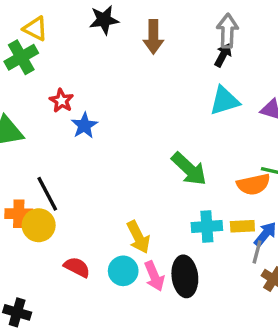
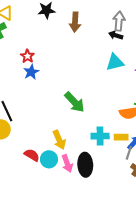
black arrow: (223, 55) -> (116, 35), turned -104
red star: (61, 101) -> (27, 56), moved
green arrow: (189, 169) -> (75, 102), moved
red semicircle: (77, 267) -> (32, 155), moved

